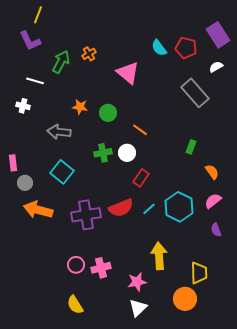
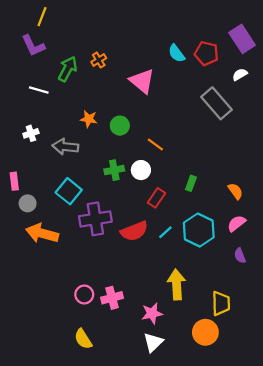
white cross: (23, 106) -> (31, 133), moved, turned -32
green rectangle: (191, 147) -> (191, 183), moved
purple cross: (86, 215) -> (95, 219), moved

